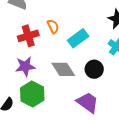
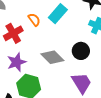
cyan rectangle: (78, 38) -> (58, 14), moved
purple trapezoid: (88, 102) -> (81, 83), turned 35

